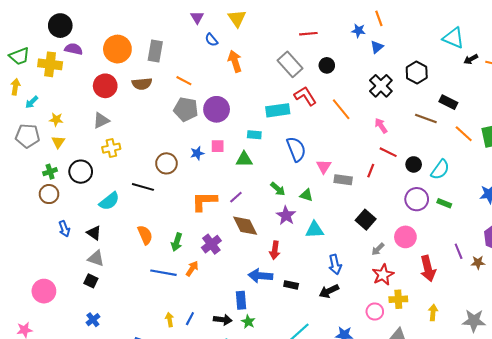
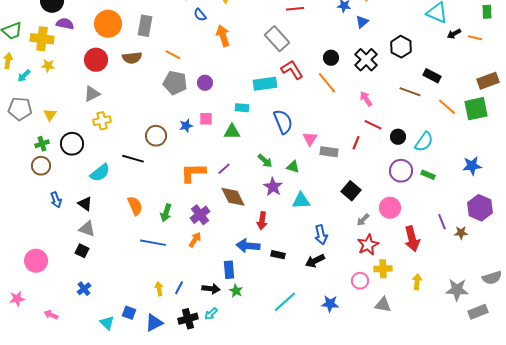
black circle: (327, 65) -> (331, 58), moved
purple circle: (217, 109) -> (205, 83), size x0.6
yellow star: (56, 119) -> (48, 66), moved
orange arrow: (192, 269) -> (195, 240), moved

